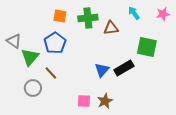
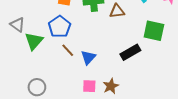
blue triangle: (102, 70) -> (88, 57), moved
brown line: (51, 73) -> (68, 50), moved
gray circle: (33, 88) -> (37, 87), moved

